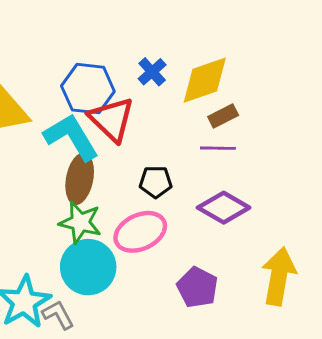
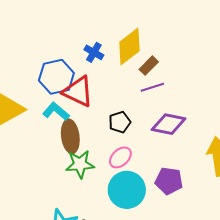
cyan L-shape: (71, 137) -> (56, 111), size x0.7
pink ellipse: (140, 232) -> (120, 157), size x0.7
cyan circle: (88, 267) -> (127, 190), moved

